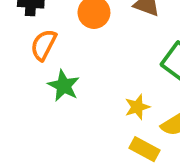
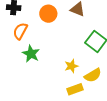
yellow rectangle: (145, 149) -> (75, 89), turned -49

